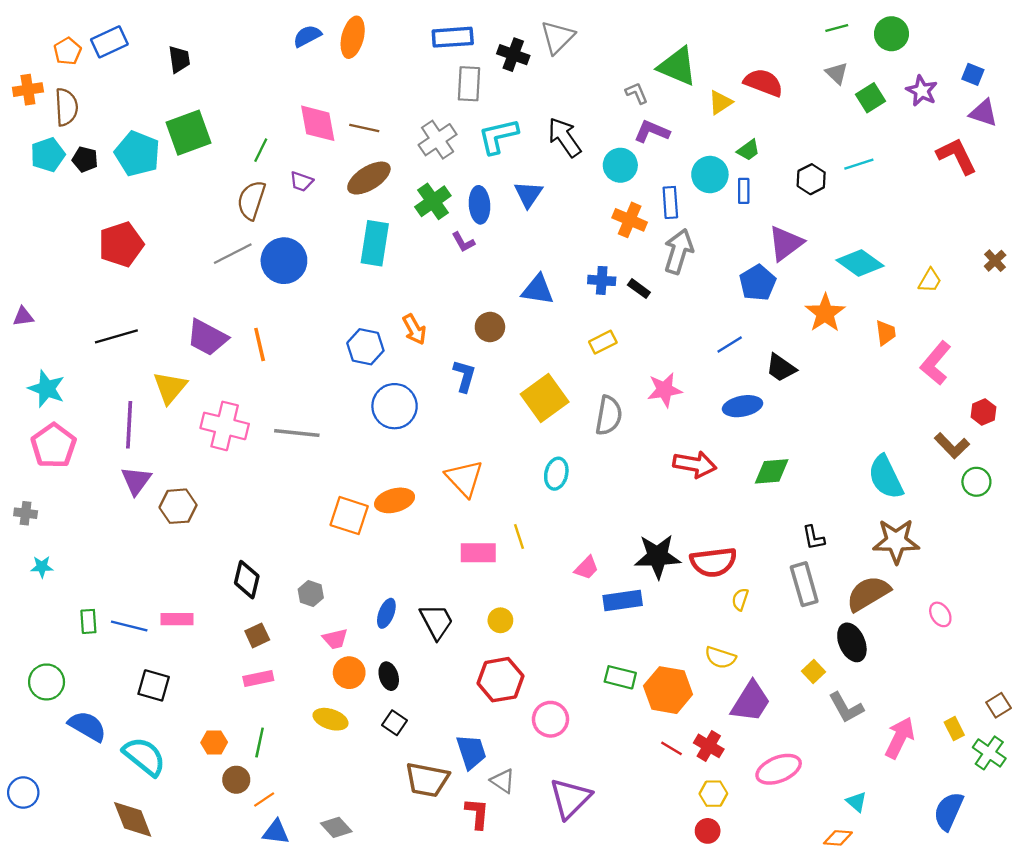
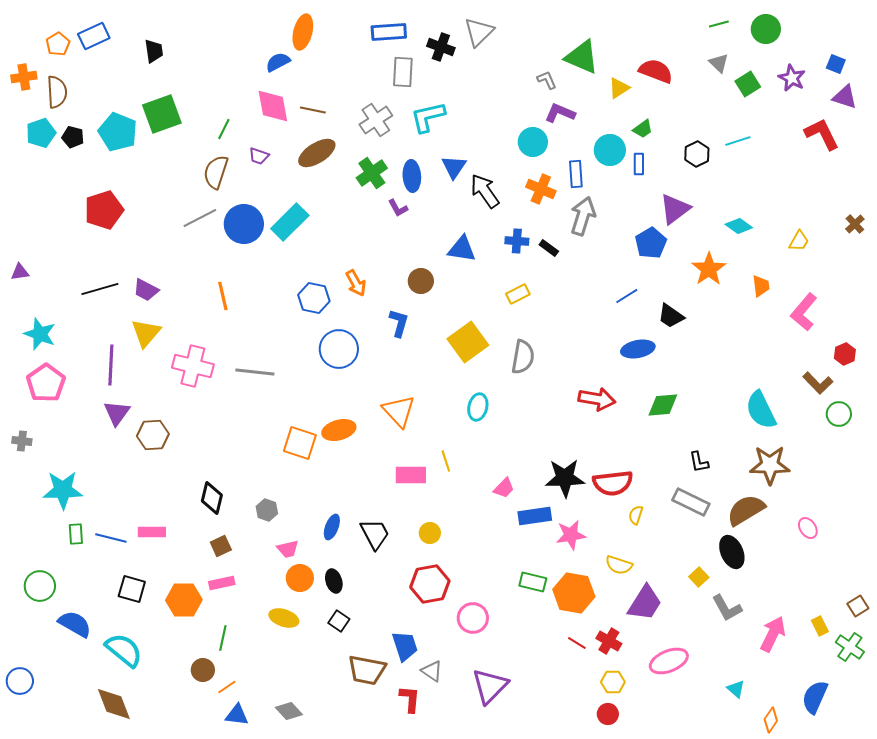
blue semicircle: (307, 36) -> (278, 62), moved
black arrow: (564, 137) -> (485, 191), moved
cyan rectangle: (375, 243) -> (290, 222), moved, turned 36
cyan diamond: (860, 263) -> (739, 226), size x0.7
purple trapezoid: (207, 337) -> (146, 290), moved, size x0.7
pink star: (665, 390) -> (571, 535), moved
cyan star: (42, 567) -> (63, 490), moved, size x2.0
gray rectangle: (804, 584) -> (691, 502), turned -48
orange hexagon: (214, 742) -> (184, 600), moved, size x1.6
orange diamond: (838, 838) -> (771, 720), moved, turned -60

